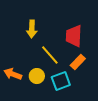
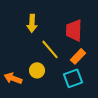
orange arrow: (13, 74) -> (13, 78), moved
cyan square: (61, 81) -> (73, 78), moved

